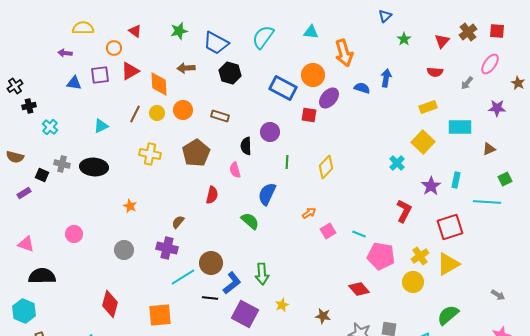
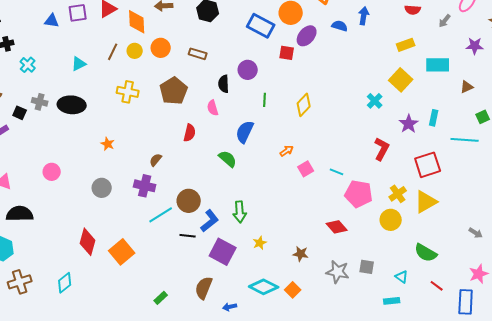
orange square: (160, 315) -> (122, 252), moved, turned -35
green semicircle: (448, 315) -> (426, 253), turned -110

